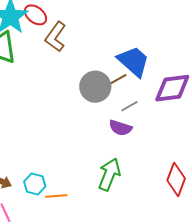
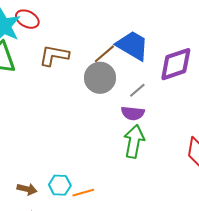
brown L-shape: (55, 37) -> (54, 55), moved, turned 76
brown line: (116, 81) -> (104, 54), moved
green arrow: (109, 174) -> (134, 141), moved

